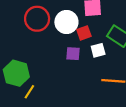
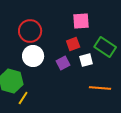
white circle: (66, 22) -> (33, 56), moved
purple square: (73, 54) -> (63, 63), turned -32

